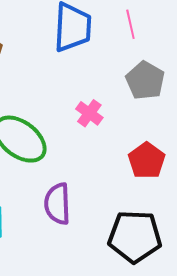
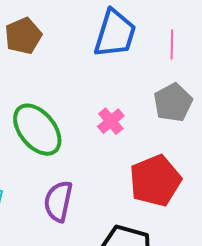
red pentagon: (147, 161) -> (155, 181), size x1.4

